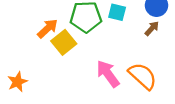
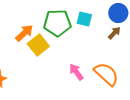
pink arrow: (108, 74) -> (76, 72), size x0.7

